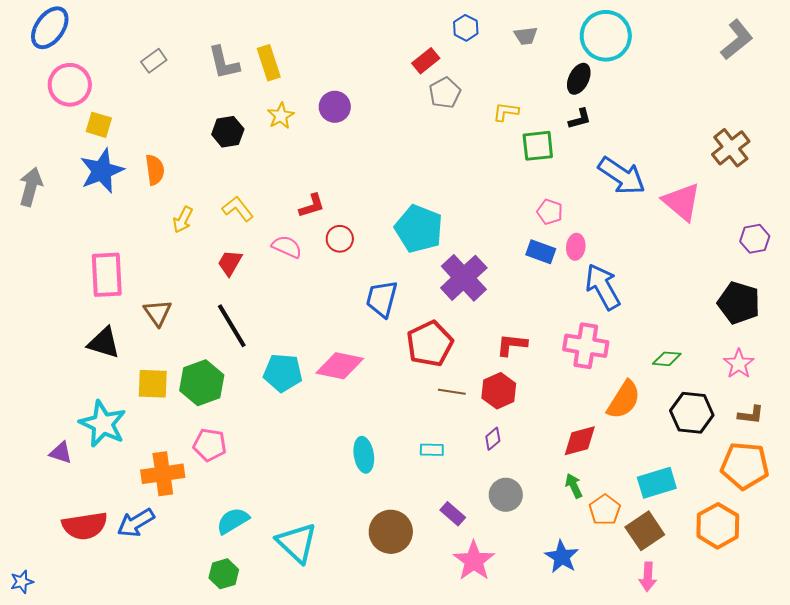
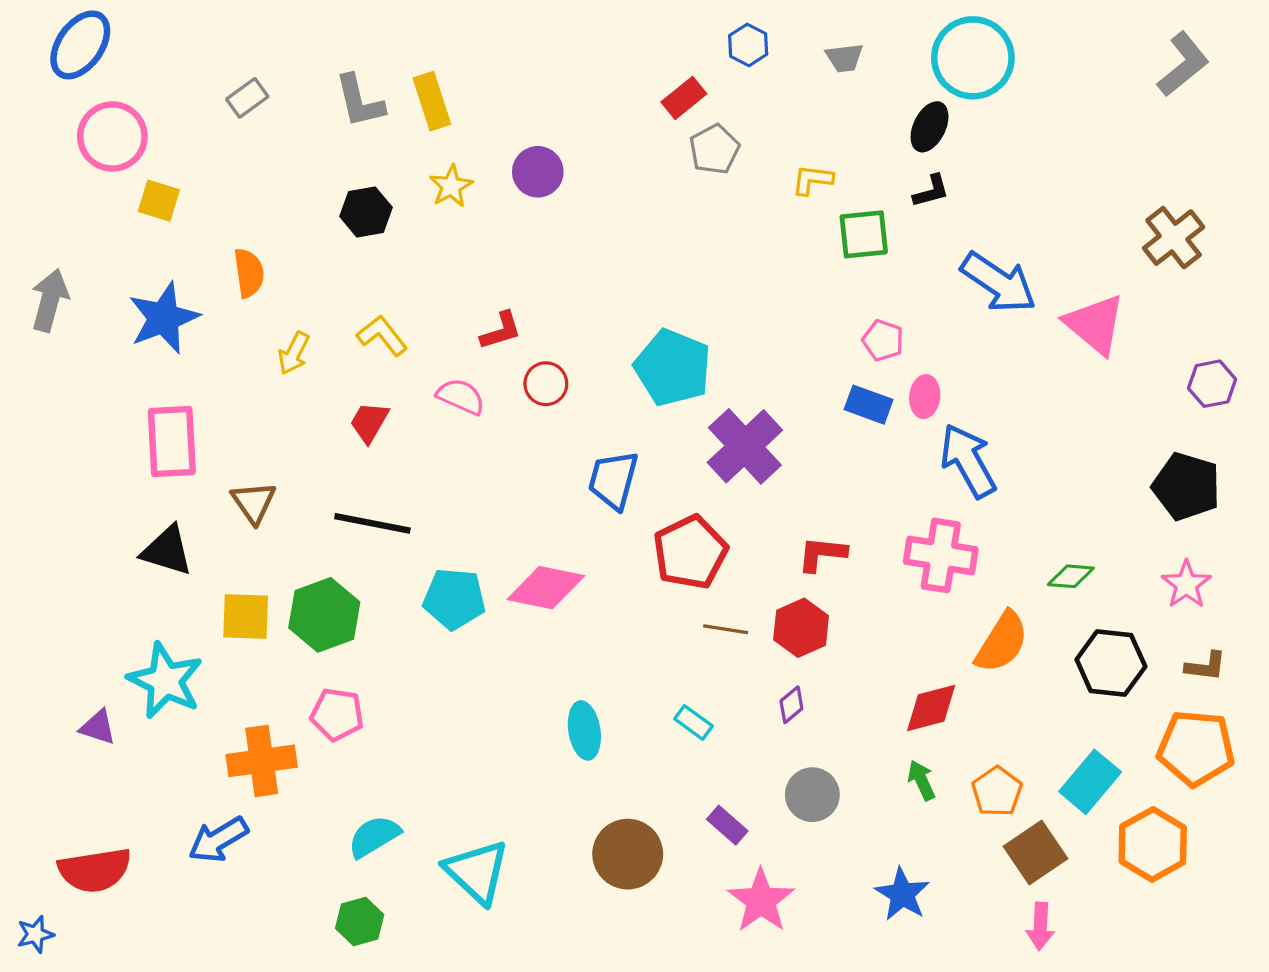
blue star: (102, 171) -> (164, 318), moved
black line: (232, 326) -> (372, 523), turned -48
cyan rectangle: (432, 450) -> (694, 722), turned 35
cyan rectangle: (657, 483) -> (1090, 782), moved, turned -33
orange pentagon: (605, 510) -> (997, 791), moved
red semicircle: (85, 526) -> (95, 870), moved

